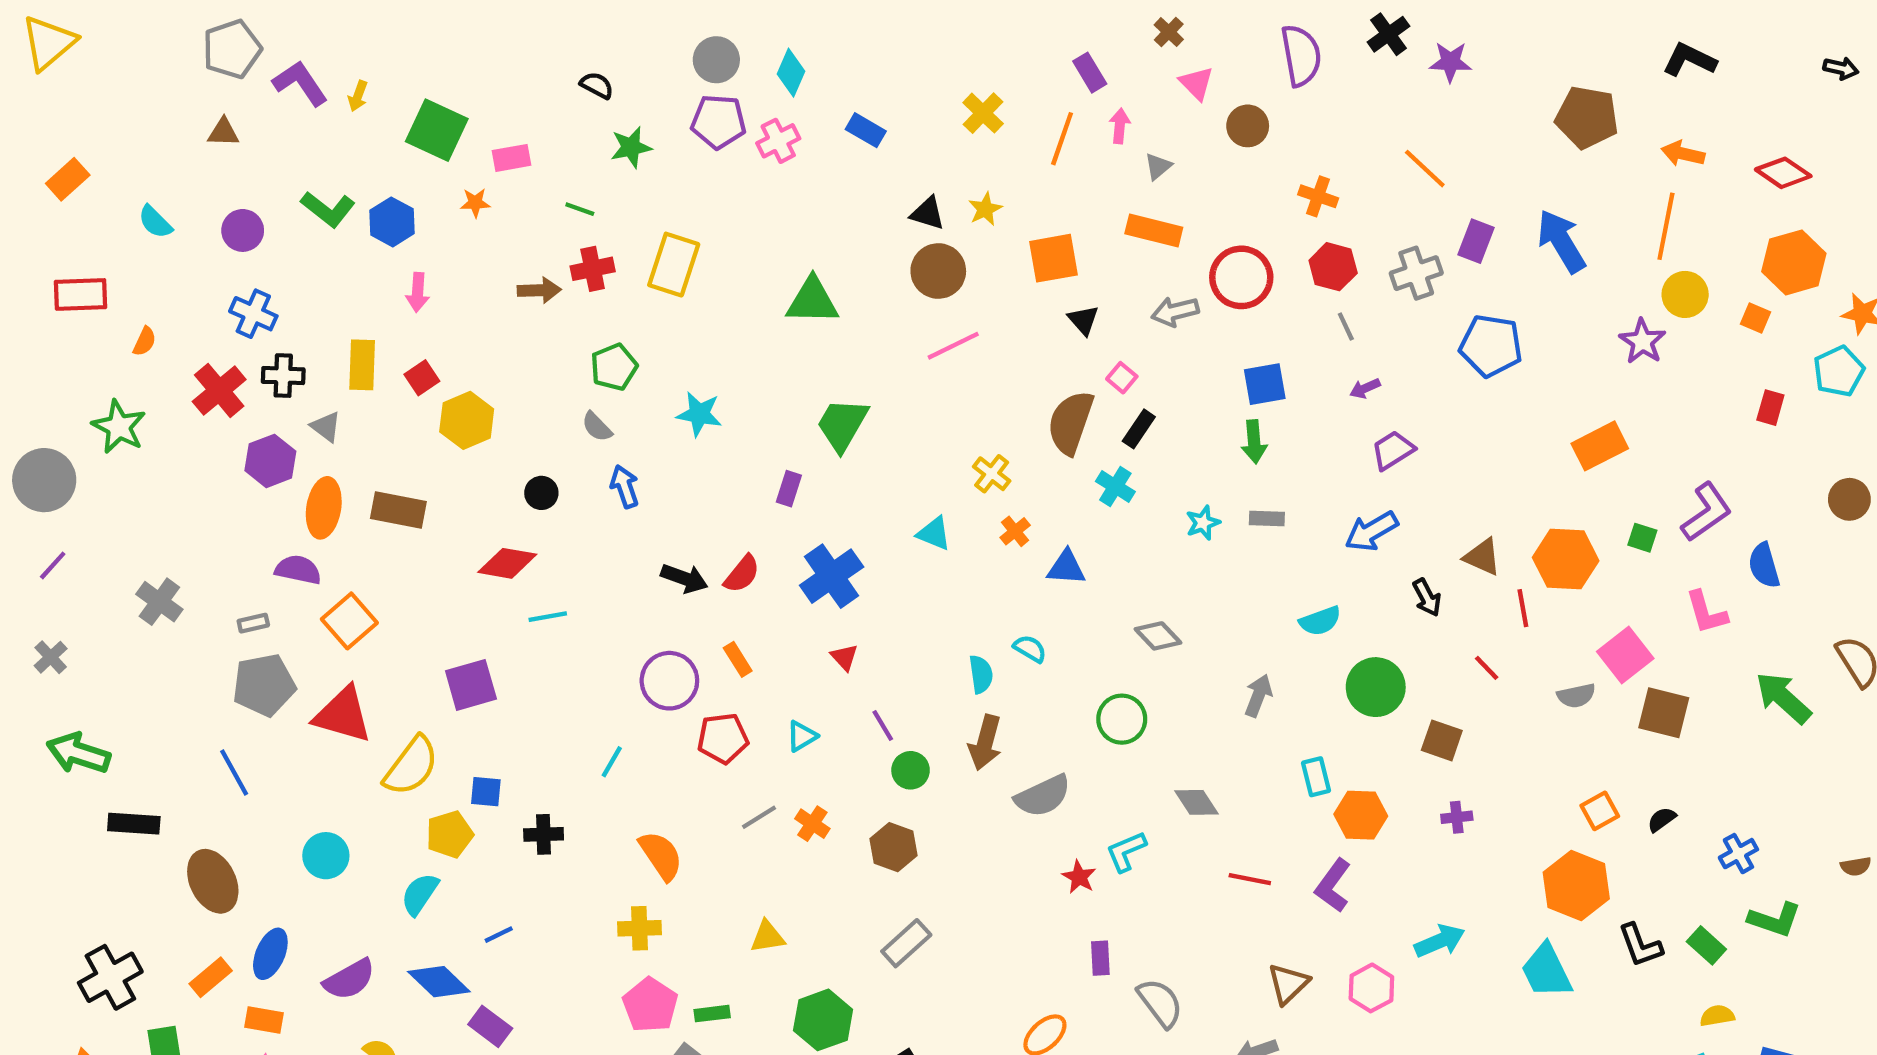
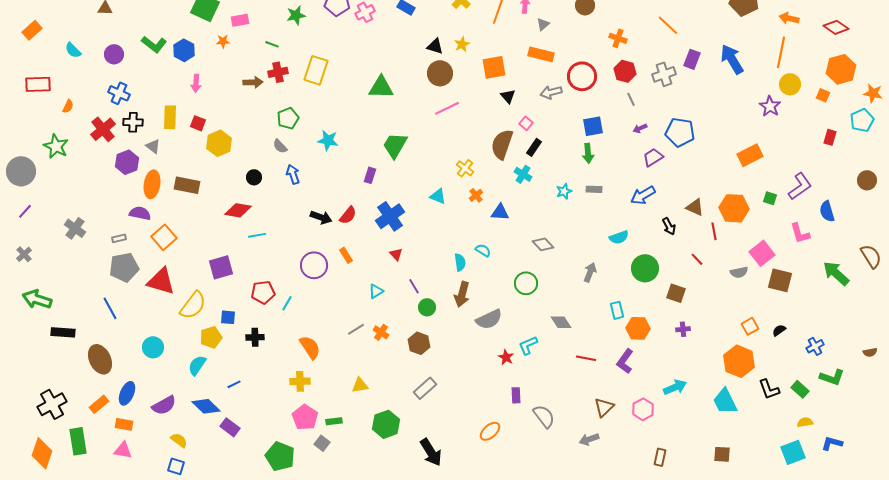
blue pentagon: (1491, 346) -> (680, 132), moved
red square: (422, 378) -> (198, 123), turned -35
red pentagon: (723, 738) -> (263, 292), moved

